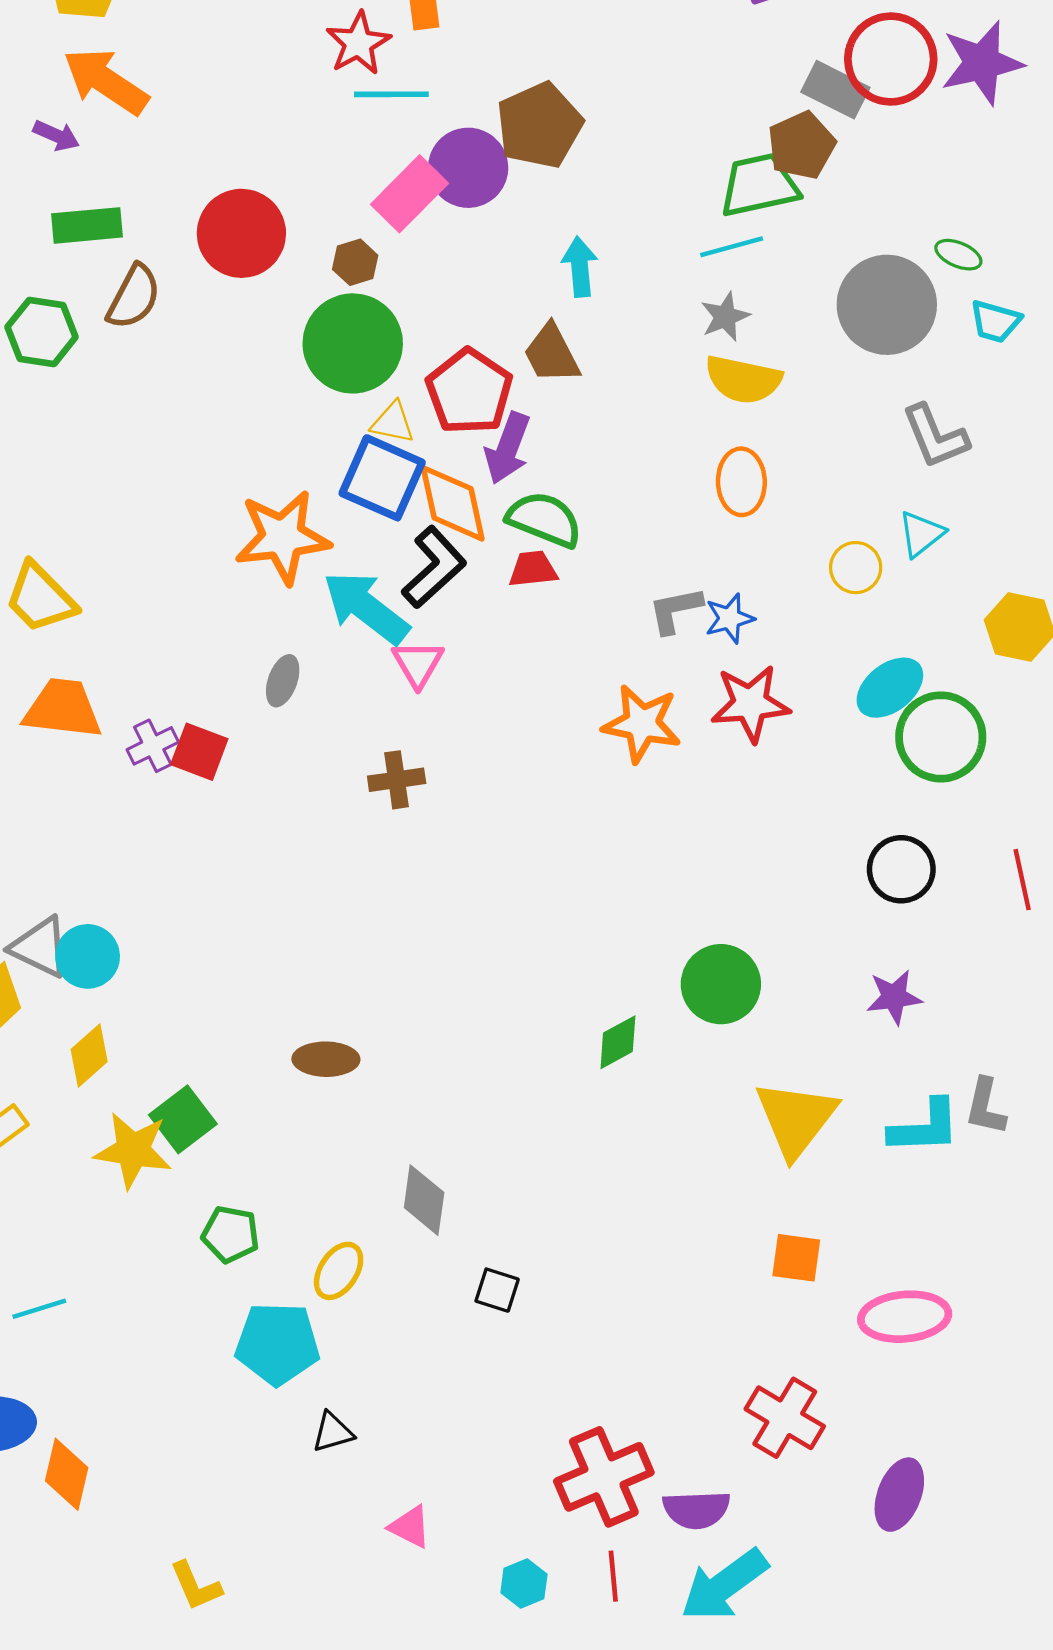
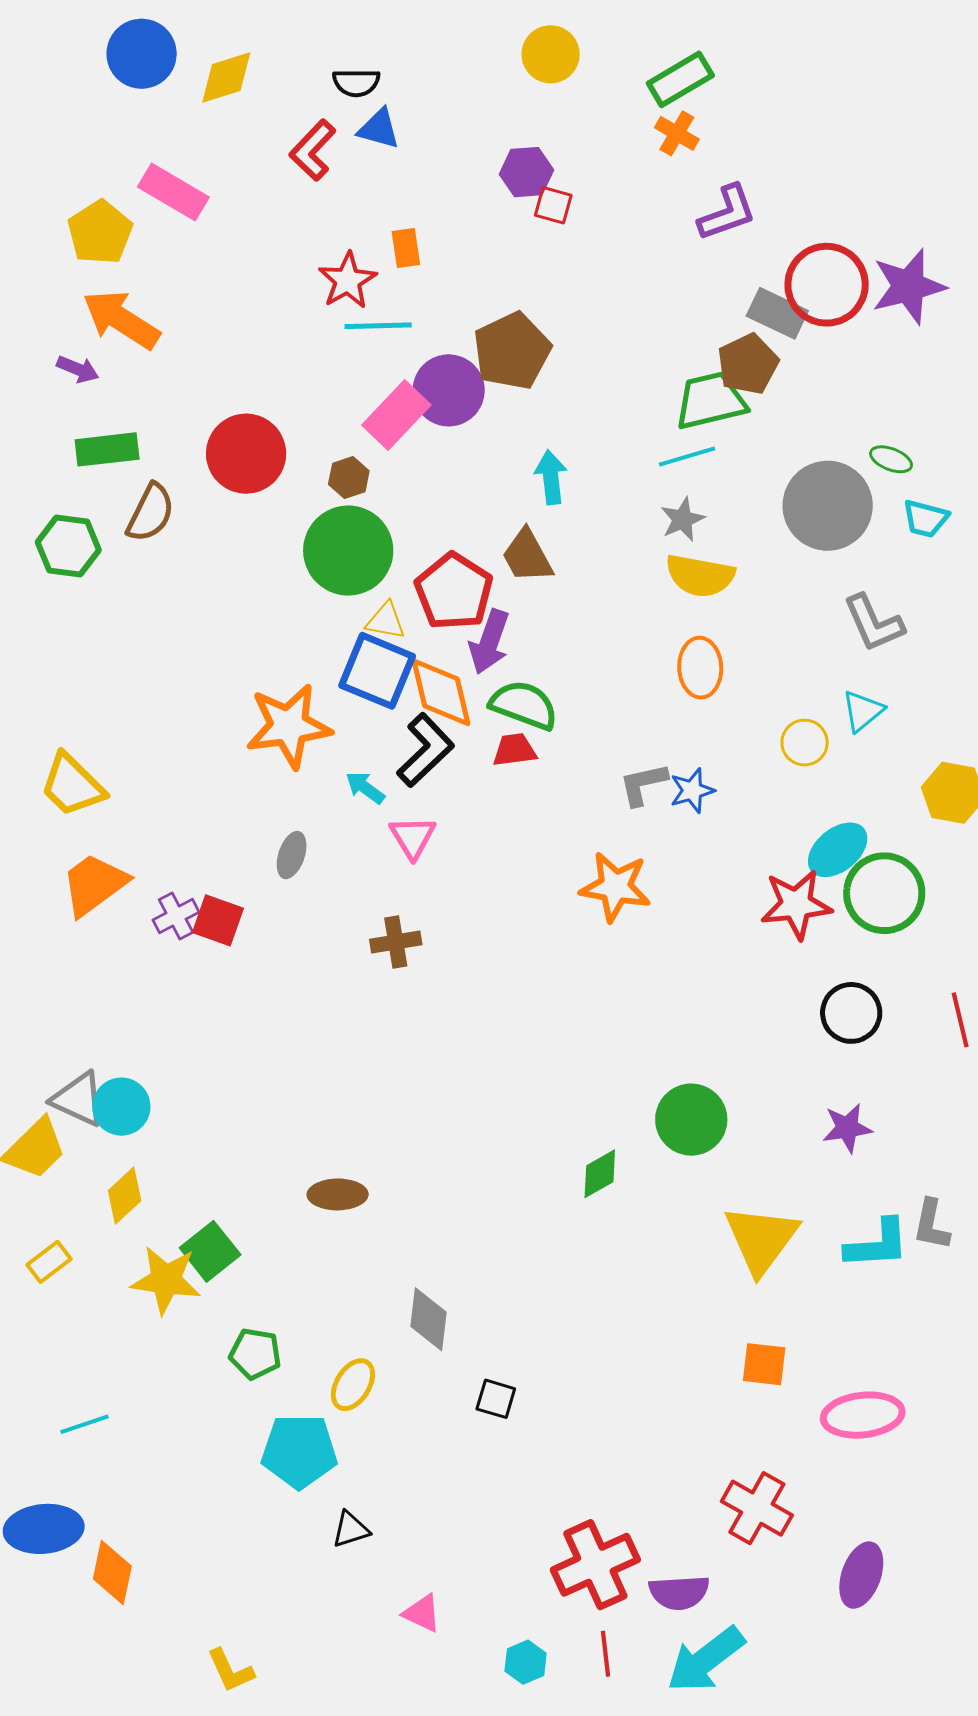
cyan arrow: (366, 608) -> (365, 788), size x0.5
red star: (750, 704) -> (796, 904), moved
orange trapezoid: (63, 709) -> (94, 884), turned -42

